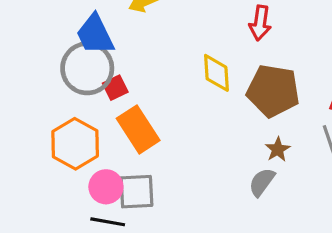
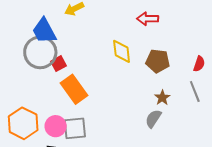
red arrow: (260, 23) -> (148, 19), turned 85
brown pentagon: (273, 91) -> (158, 61), size x0.7
orange hexagon: (75, 144) -> (23, 123), moved

